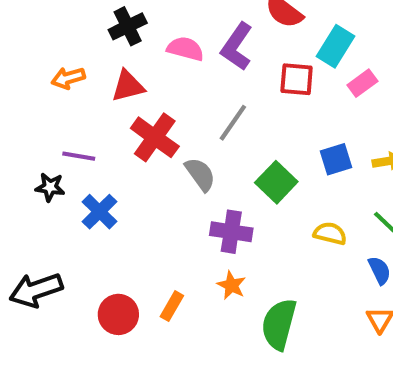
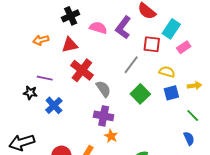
gray line: (233, 123) -> (131, 65), moved
blue square: (336, 159) -> (171, 93), moved
purple cross: (231, 232) -> (104, 116), moved
yellow semicircle: (330, 233) -> (167, 72), moved
orange star: (231, 285) -> (111, 136), moved

